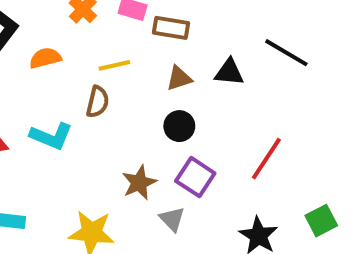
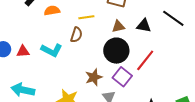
black circle: (179, 126) -> (116, 51), size x1.6
red line: (266, 159) -> (145, 60), moved

